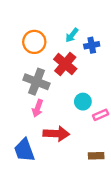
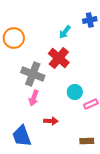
orange circle: (34, 42) -> (14, 38), moved
blue cross: (92, 45) -> (90, 20), moved
red arrow: (56, 134) -> (51, 121), size x0.6

